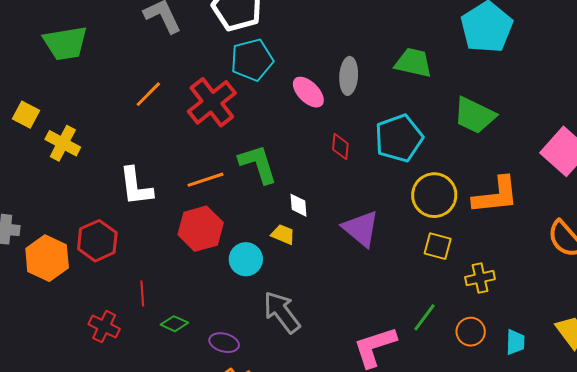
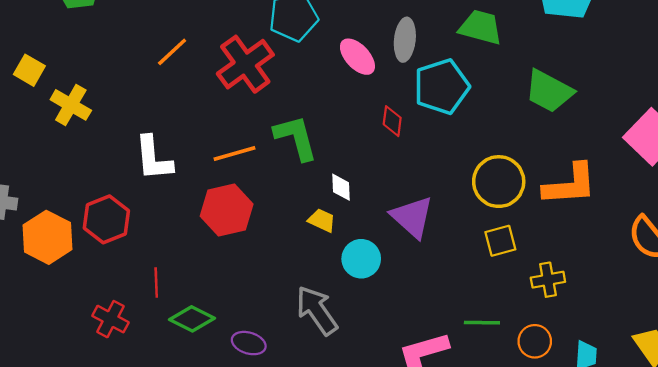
cyan pentagon: (399, 138) -> (442, 87), moved
yellow square: (438, 246) -> (500, 241), turned -32
cyan circle: (246, 259) -> (361, 259), moved
green line: (424, 317) -> (482, 323), turned 52
green diamond: (174, 324) -> (192, 319), size x1.4

